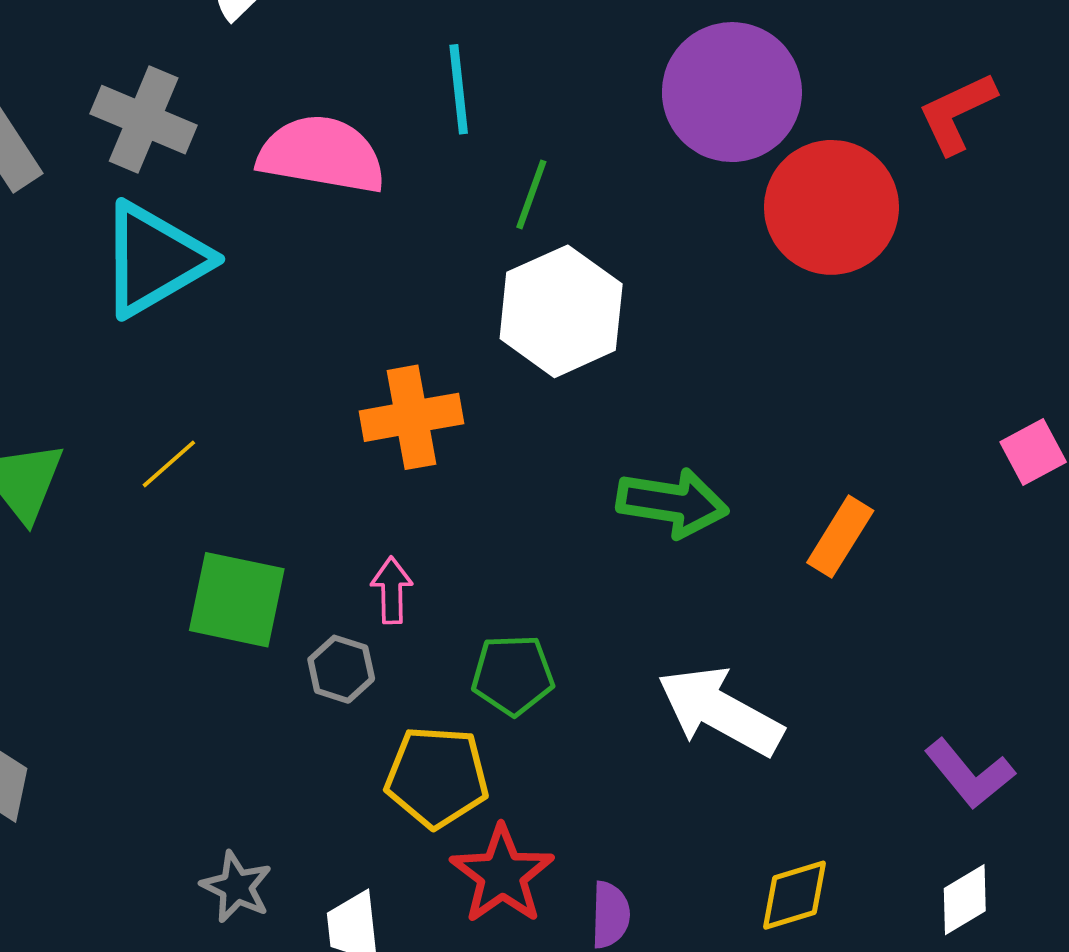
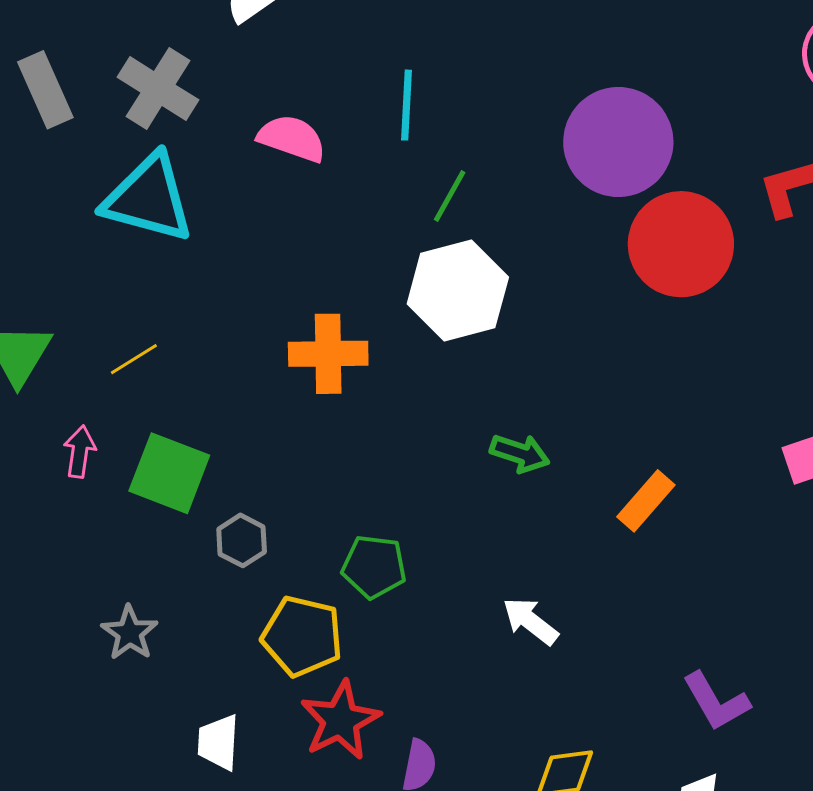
pink semicircle: (322, 155) -> (292, 138), size x0.7
cyan triangle: (154, 259) -> (148, 198), turned 36
green arrow: (672, 503) -> (520, 453), size x0.7
pink arrow: (392, 590) -> (80, 452), moved
white arrow: (720, 711) -> (530, 621), size x0.6
gray star: (236, 887) -> (130, 633), moved

